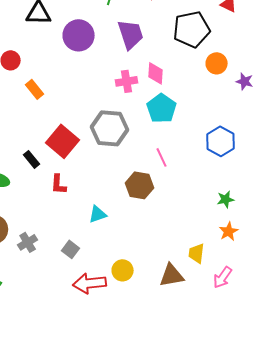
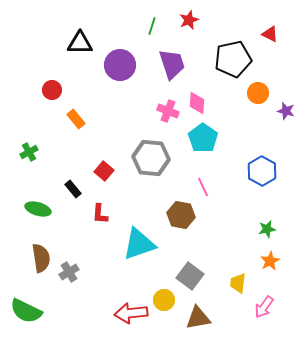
pink cross: (127, 81) -> (168, 111), turned 30
red square: (63, 141) -> (104, 171), size x0.6
cyan triangle: (98, 214) -> (139, 244), size x1.8
gray square: (71, 249) -> (190, 276), moved, size x1.5
brown triangle: (172, 275) -> (198, 318), moved

